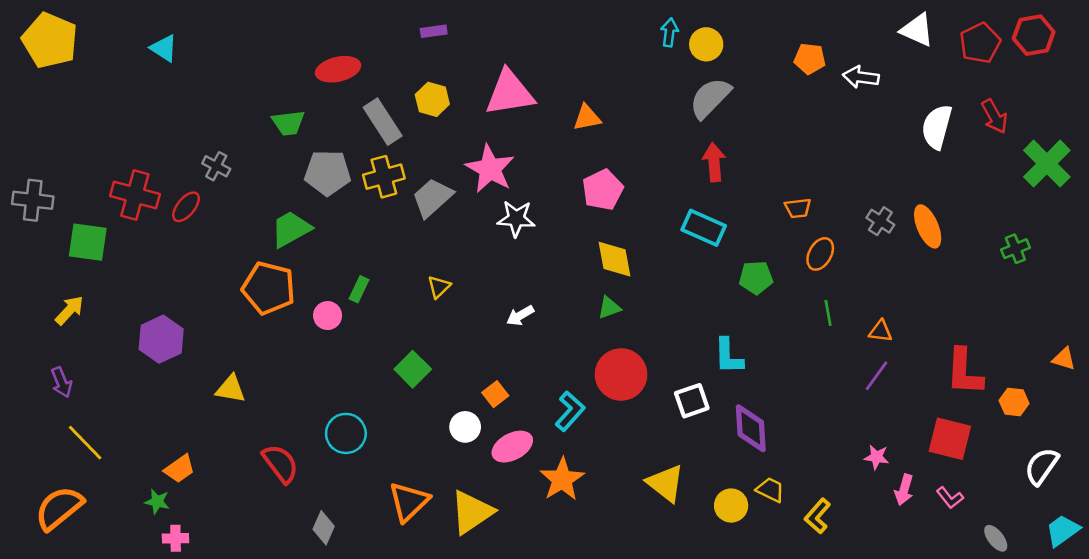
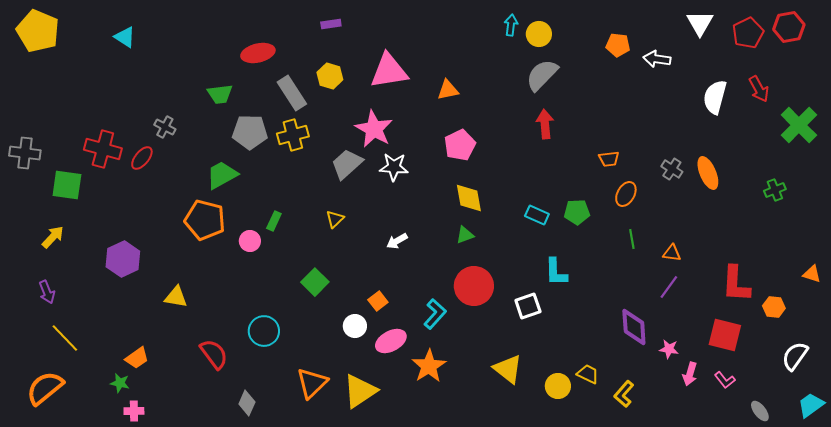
white triangle: (917, 30) -> (700, 23), turned 36
gray trapezoid: (432, 198) -> (347, 164), moved
cyan rectangle: (704, 228) -> (537, 215), moved, size x0.7
purple diamond: (751, 428) -> (634, 327), moved

